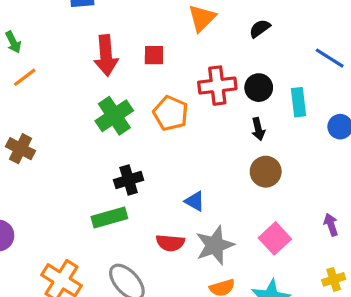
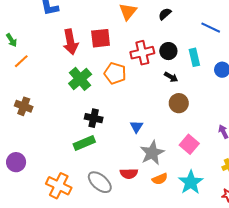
red square: (154, 55) -> (101, 38), size x1.5
black arrow: (258, 129) -> (171, 77), turned -40
black cross: (129, 180) -> (94, 118), turned 36
blue triangle: (195, 201) -> (136, 127), turned 40
red semicircle: (170, 243) -> (129, 174), moved

